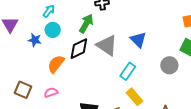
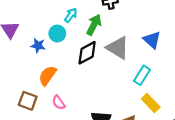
cyan arrow: (49, 11) -> (71, 15), moved
orange semicircle: (56, 64) -> (48, 76), moved
pink semicircle: (51, 93) -> (59, 103), turned -104

